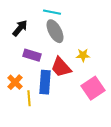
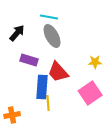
yellow star: (83, 55) -> (95, 62), moved
orange cross: (15, 82) -> (12, 115), moved, turned 35
yellow line: (29, 98) -> (48, 103), moved

